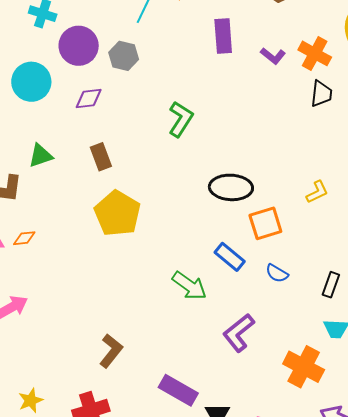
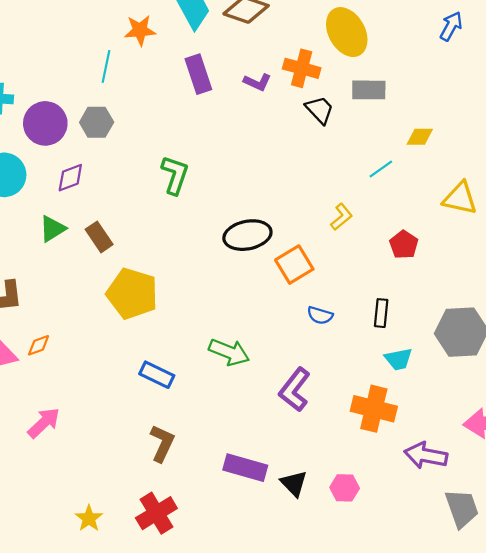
black trapezoid: (321, 94) -> (320, 110), turned -36
green triangle: (41, 156) -> (52, 229), moved
blue rectangle: (230, 257) -> (157, 375), moved

